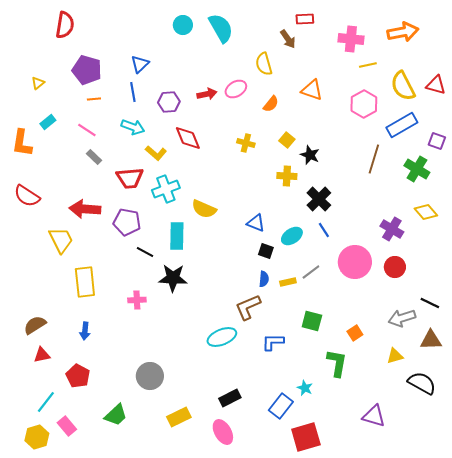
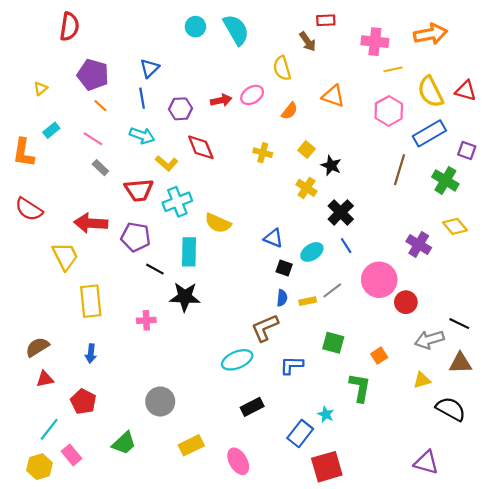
orange line: (94, 99) -> (100, 106), turned 48
yellow cross: (287, 176) -> (307, 188), turned 30
red circle: (395, 267) -> (406, 302), moved
black rectangle: (230, 398) -> (252, 407), moved
purple triangle: (374, 416) -> (426, 462), moved

